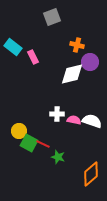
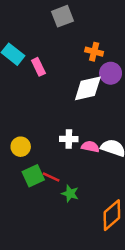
yellow circle: (19, 131) -> (21, 147), moved
green square: (29, 143) -> (33, 176), turned 36

